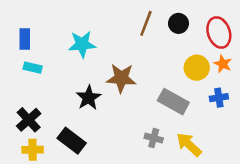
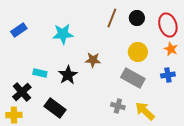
blue rectangle: (25, 39) -> (19, 30), turned 56
cyan rectangle: (33, 68) -> (40, 73), moved
yellow circle: (197, 68) -> (138, 52), moved
brown star: (121, 78) -> (93, 60), size x0.7
yellow cross: (33, 150) -> (14, 115), moved

